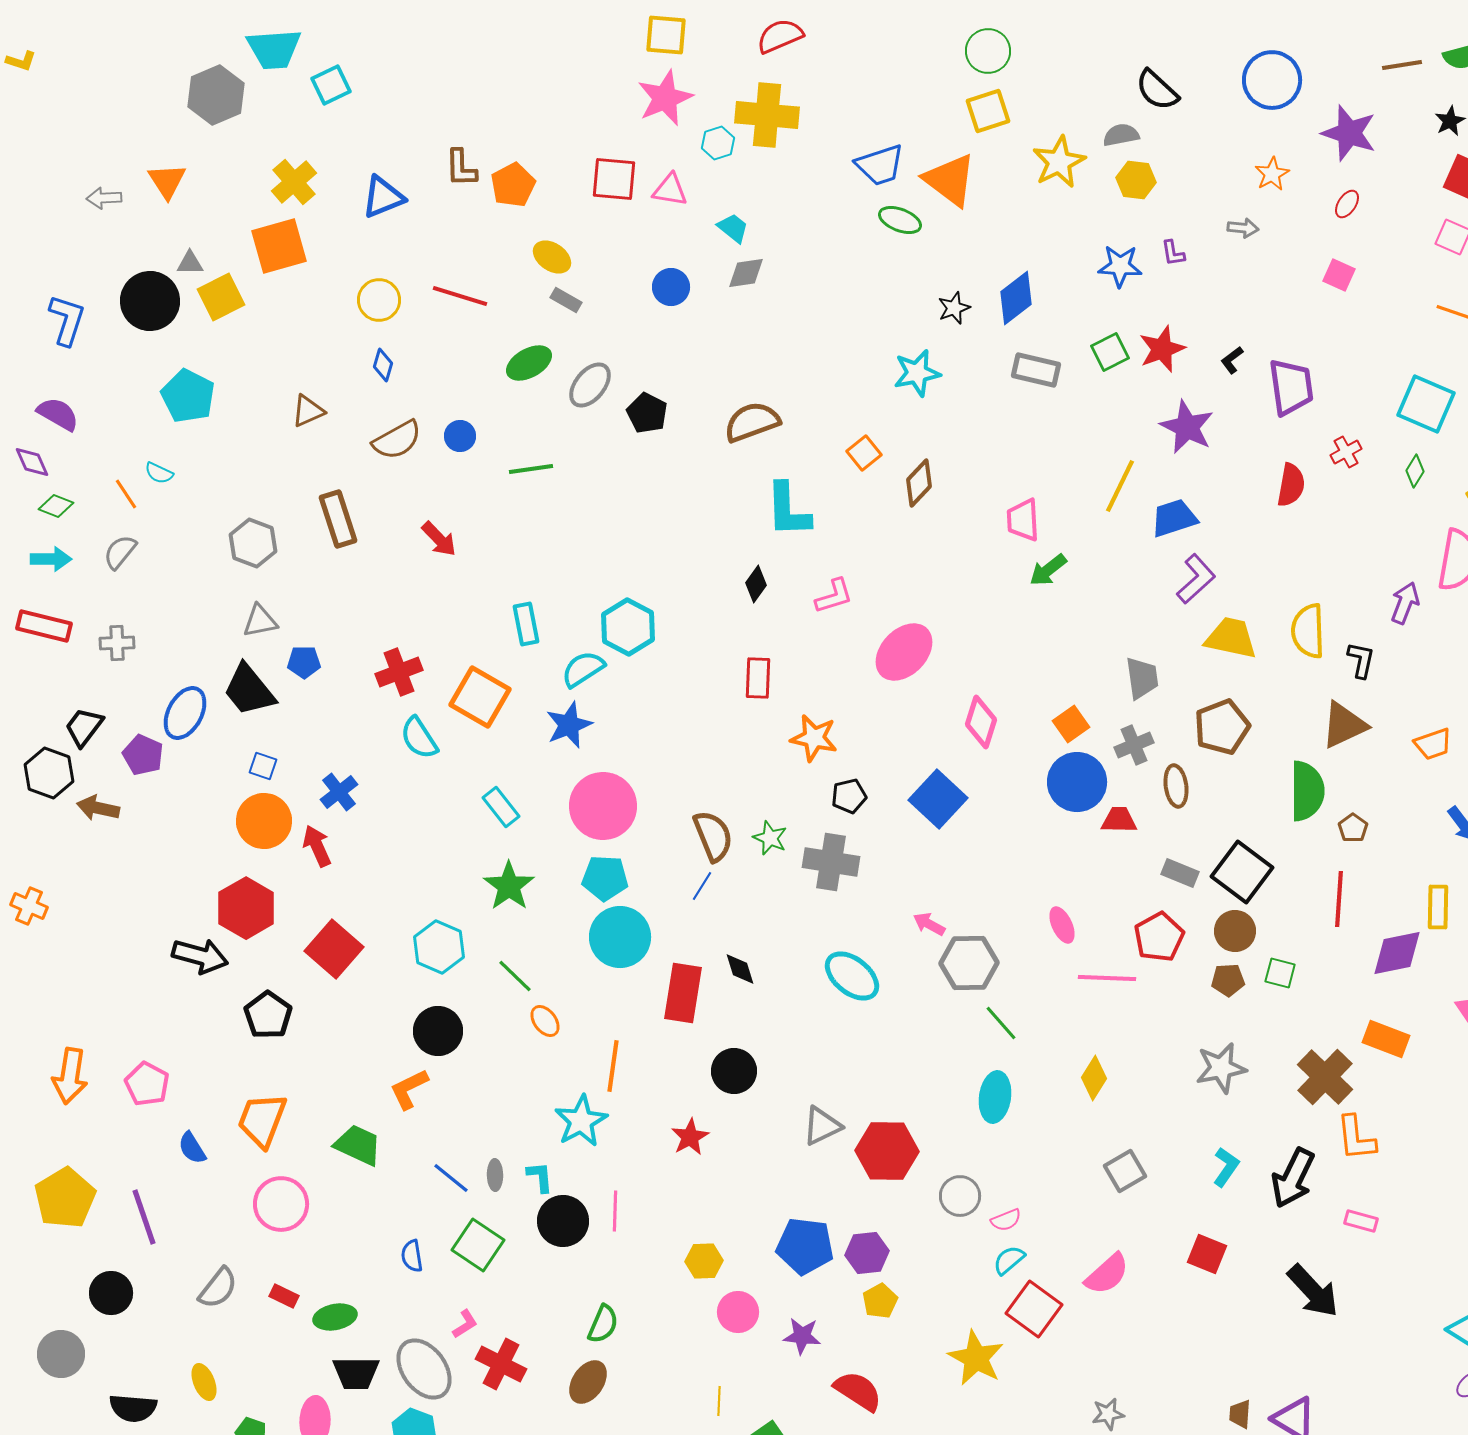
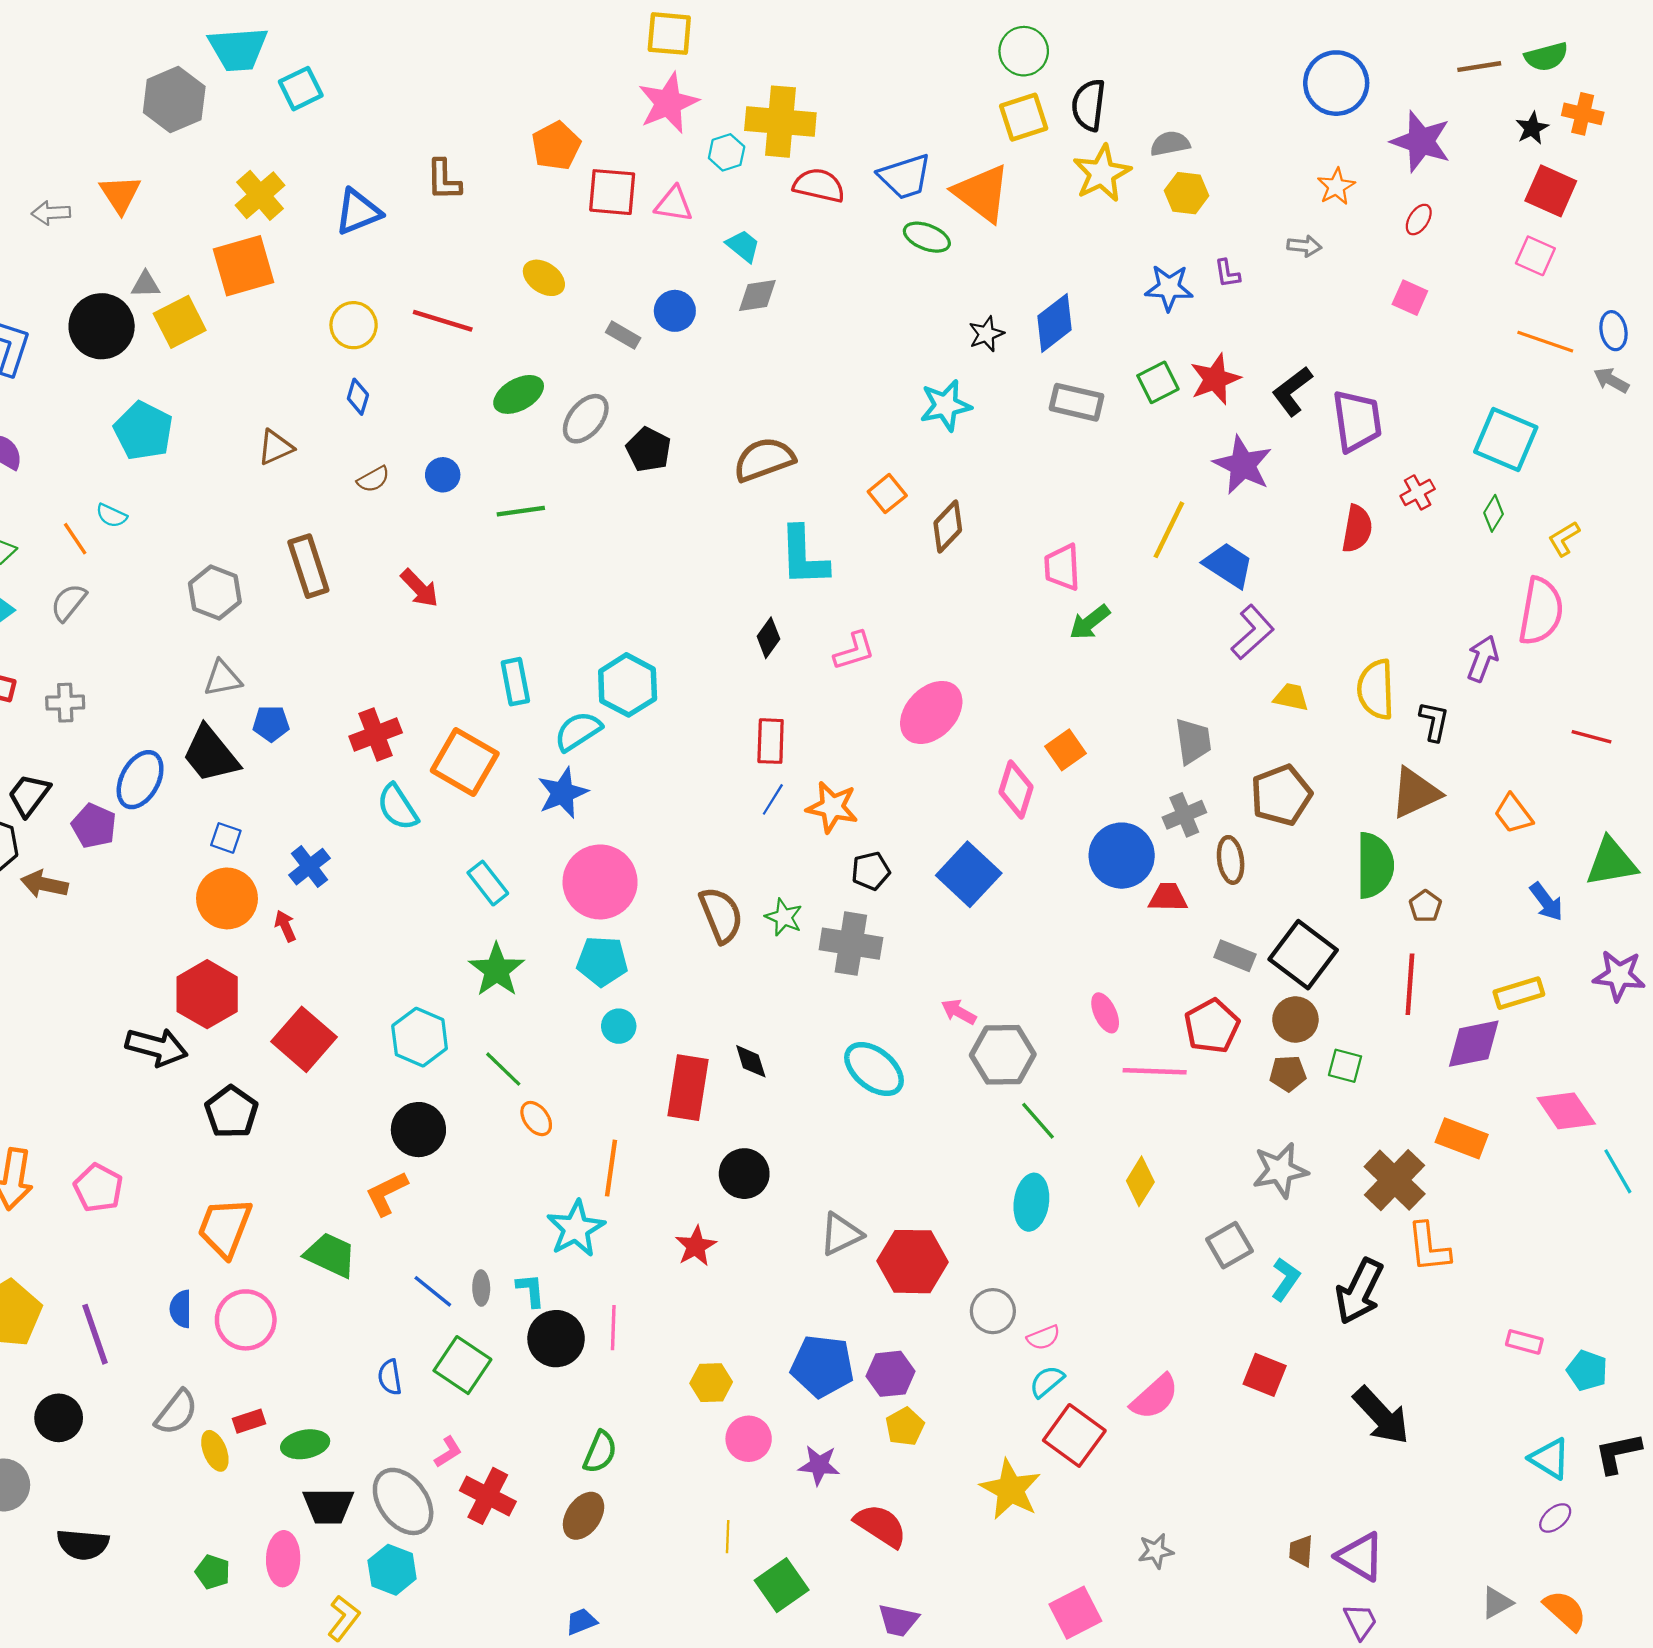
red semicircle: (780, 36) -> (819, 185), moved, turned 36
black semicircle: (1157, 90) -> (1089, 105), moved, turned 54
orange pentagon: (513, 185) -> (556, 146), moved
gray rectangle: (566, 300) -> (623, 335), moved
black L-shape: (1232, 360) -> (1292, 391), size x1.6
brown semicircle: (397, 440) -> (373, 479), size x0.6
blue trapezoid: (1174, 518) -> (1228, 565), turned 51
yellow trapezoid: (1231, 638) -> (1291, 697), size x0.6
orange square: (1071, 724) -> (1065, 750), moved
orange trapezoid: (1433, 744) -> (1513, 814), turned 72
red arrow: (317, 846) -> (285, 926), size x0.7
blue line: (702, 886) -> (773, 799), moved
yellow rectangle: (1438, 907) -> (1519, 993), turned 72
cyan circle: (620, 937) -> (619, 1026), size x0.5
blue semicircle: (192, 1148) -> (181, 1309), moved, turned 32
gray square: (1125, 1171) -> (1229, 1245), moved
pink rectangle: (1361, 1221) -> (1524, 1342), moved
red rectangle: (284, 1296) -> (249, 1421), turned -44
yellow ellipse: (204, 1382) -> (215, 1451), moved

